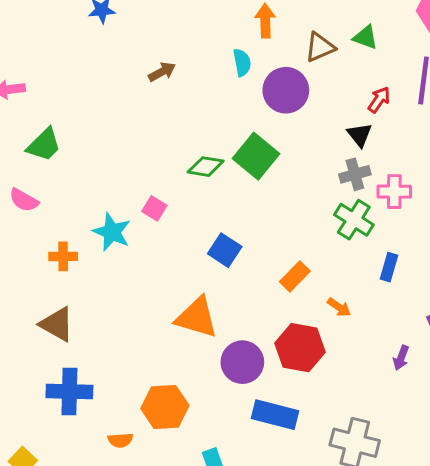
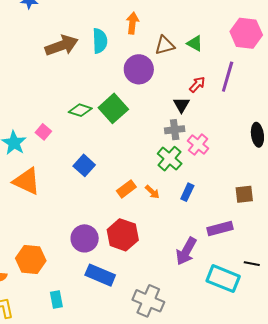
cyan semicircle: (242, 63) -> (100, 41), moved, size x1.4
brown arrow: (162, 72) -> (62, 45), size x1.8
pink cross: (394, 192) -> (198, 145), turned 30
orange arrow: (339, 307) -> (152, 192), moved
orange triangle: (197, 317) -> (27, 181), moved
purple arrow: (401, 358) -> (186, 251), size x1.8

